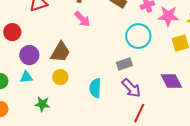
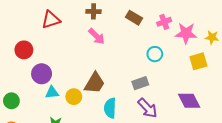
cyan circle: (138, 36) -> (155, 54), size x0.6
brown trapezoid: (60, 52) -> (95, 83), moved
cyan triangle: (26, 77) -> (52, 92), moved

